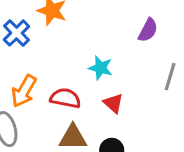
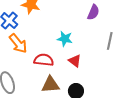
orange arrow: (24, 91) -> (18, 43), moved, turned -65

